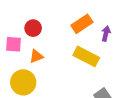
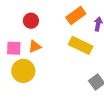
pink square: (14, 44) -> (14, 48), moved

